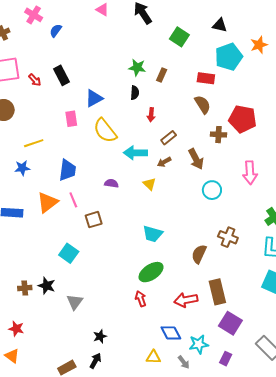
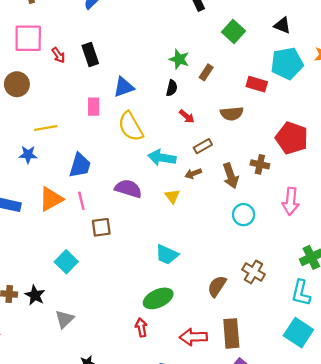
brown semicircle: (203, 104) -> (232, 114), moved, turned 108
red arrow: (151, 115) -> (187, 116), turned -64
brown cross: (219, 135) -> (260, 164), moved
purple semicircle: (111, 183) -> (128, 189), size x1.6

